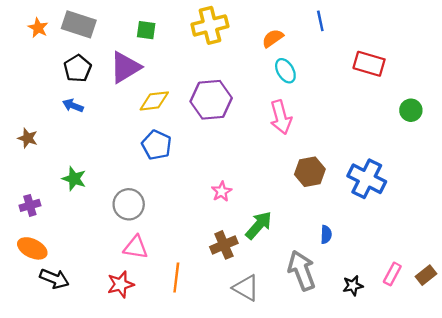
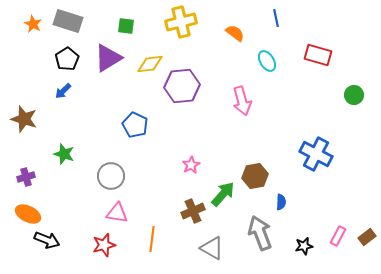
orange semicircle: (273, 38) -> (235, 33), turned 72
cyan ellipse: (285, 71) -> (267, 61), moved
yellow diamond: (154, 101) -> (150, 64), moved
blue arrow: (73, 106) -> (63, 91), turned -66
brown star: (28, 138) -> (24, 119), size x1.5
brown hexagon: (310, 172) -> (255, 176), moved

